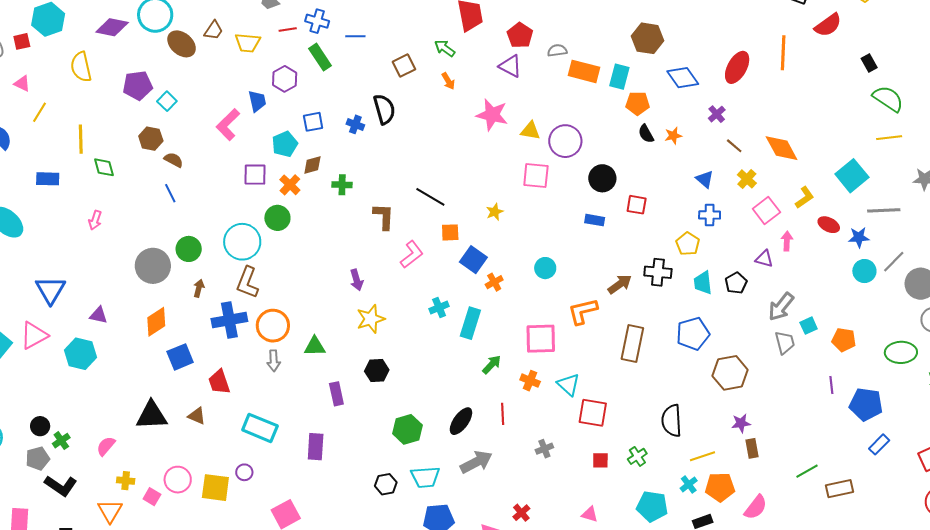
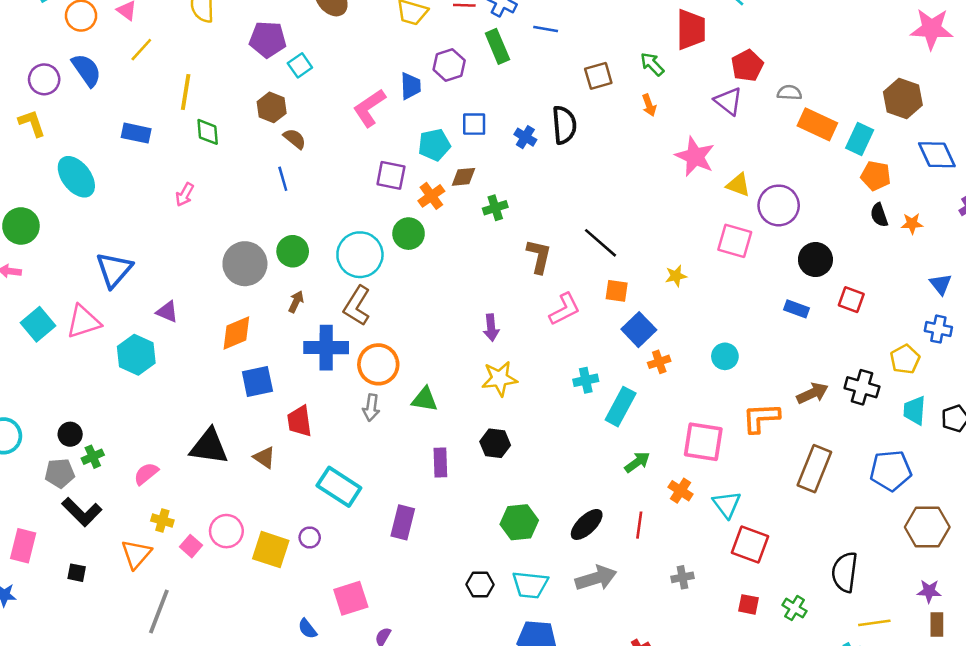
green cross: (342, 185) -> (495, 208), turned -30
green cross: (637, 456) -> (794, 608), turned -36

